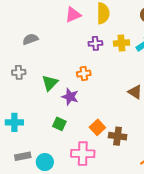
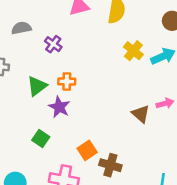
purple cross: (95, 43) -> (53, 44), moved, turned 32
yellow cross: (121, 43) -> (133, 51), turned 35
orange cross: (84, 74) -> (67, 82), moved

